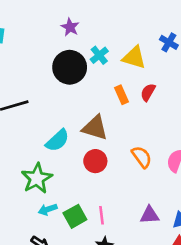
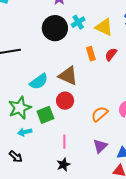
orange semicircle: (142, 157) -> (100, 114), moved, turned -102
purple triangle: (150, 215) -> (100, 146), turned -49
green square: (75, 216) -> (45, 115), moved

